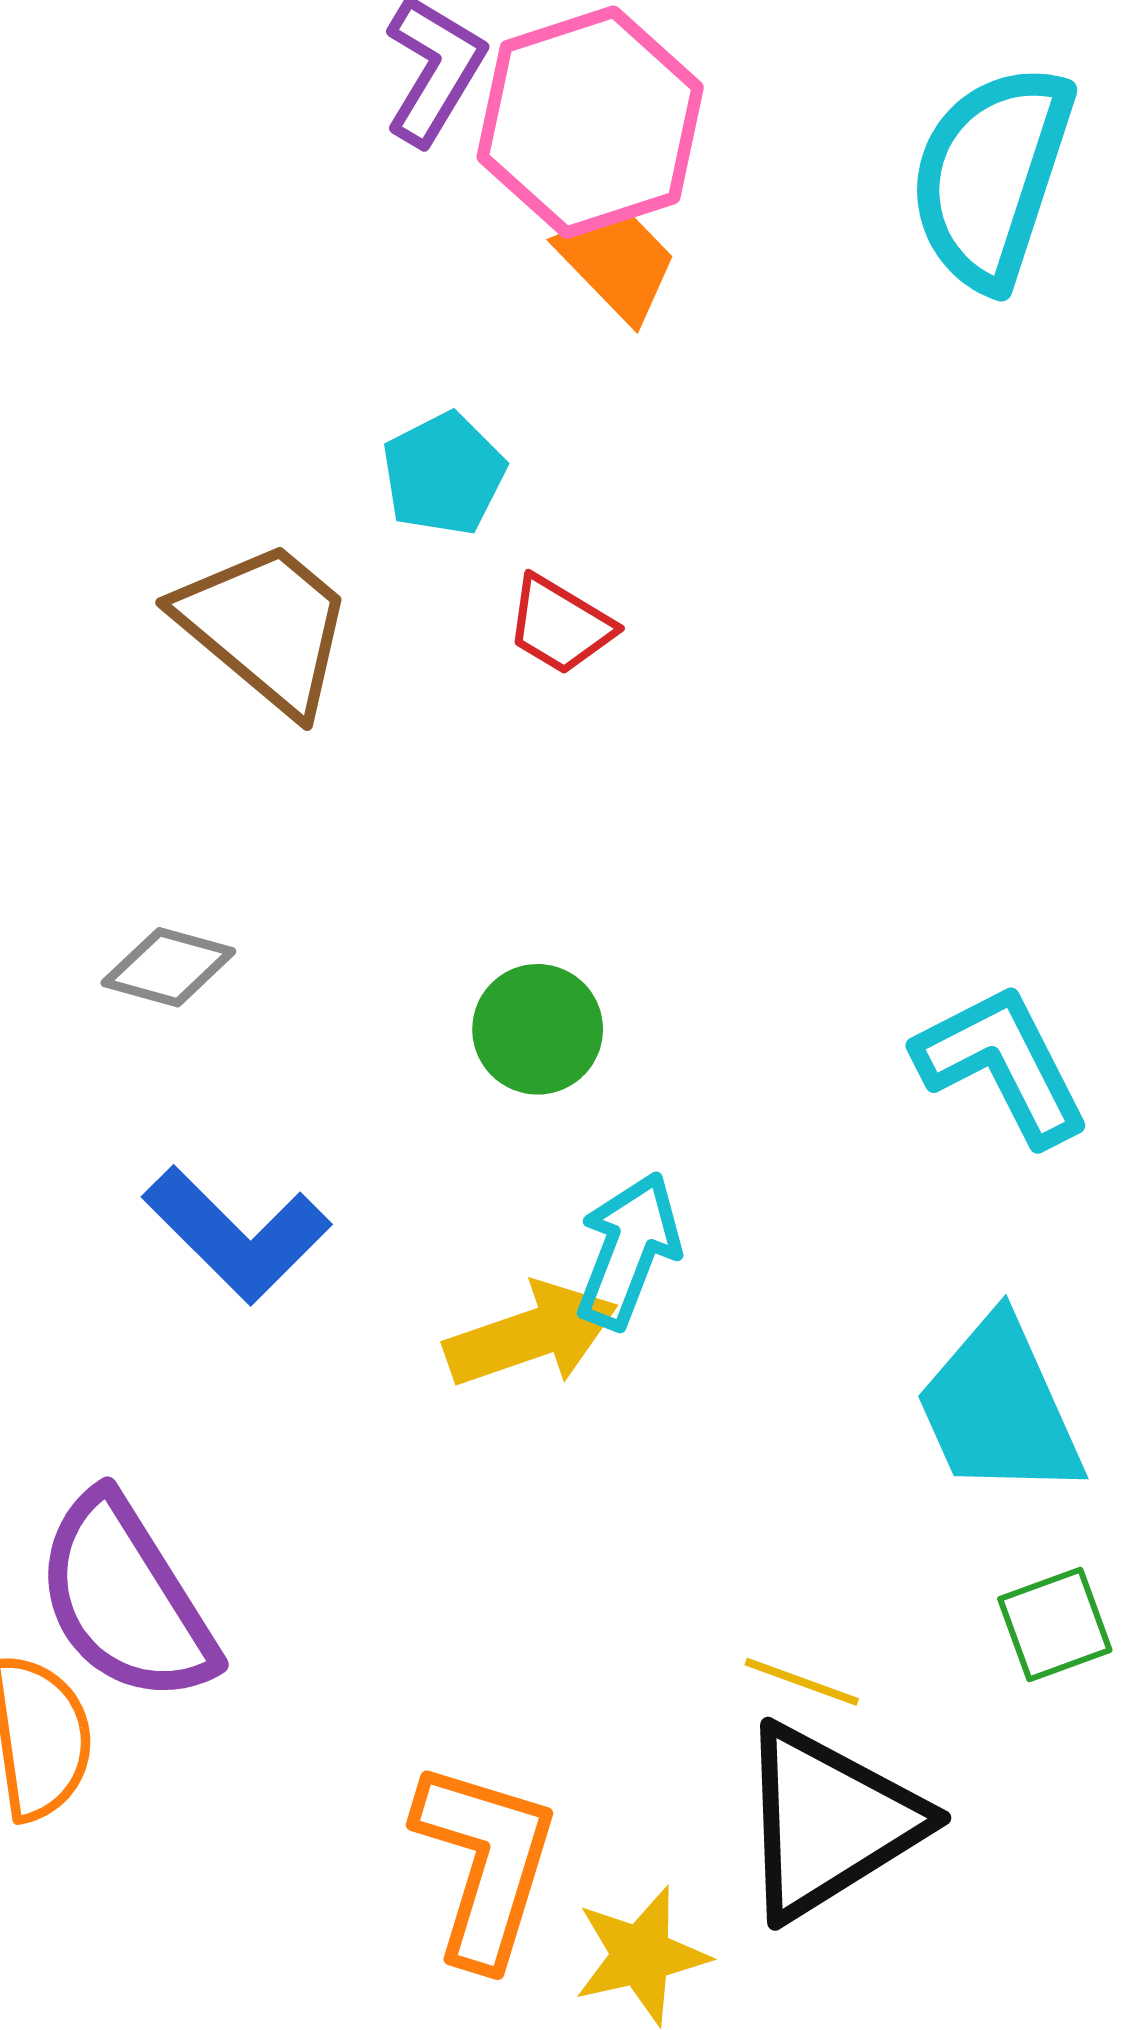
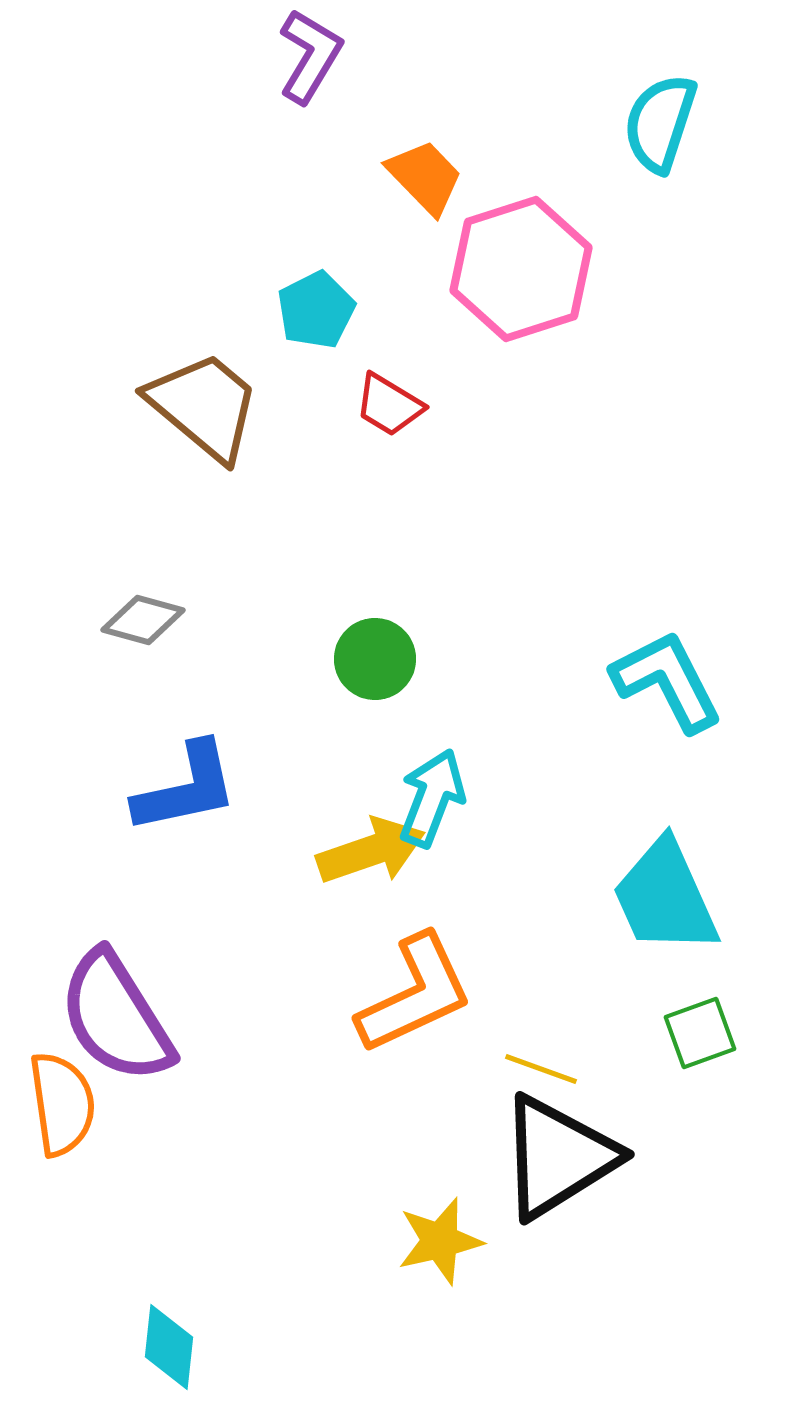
pink hexagon: (590, 122) -> (521, 269), moved
cyan semicircle: (991, 176) -> (660, 123), size x0.7
blue L-shape: (237, 1235) -> (186, 788), turned -57
orange L-shape: (485, 1863) -> (415, 994), moved, turned 48

